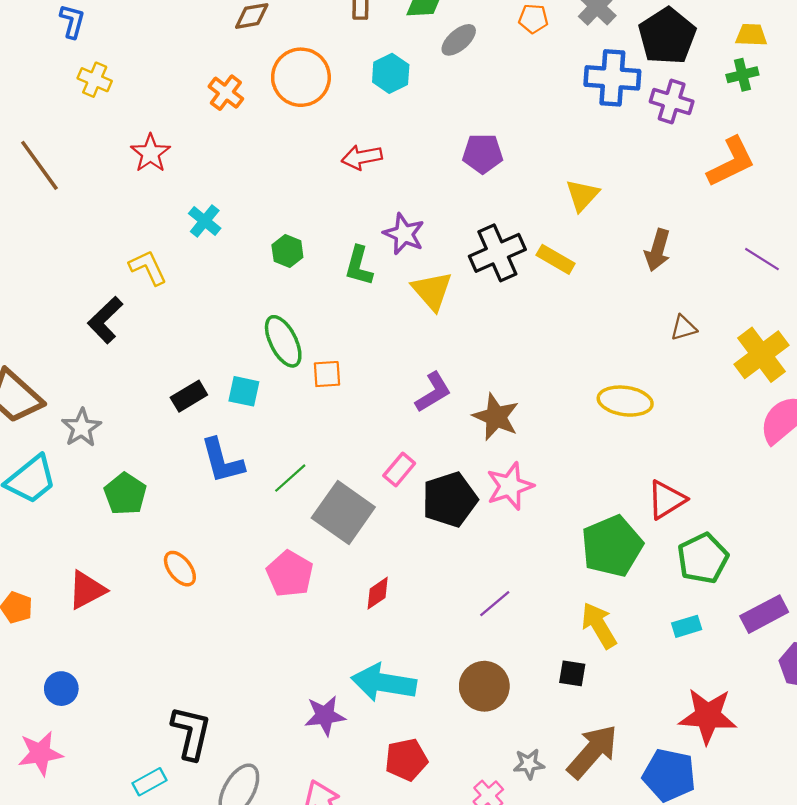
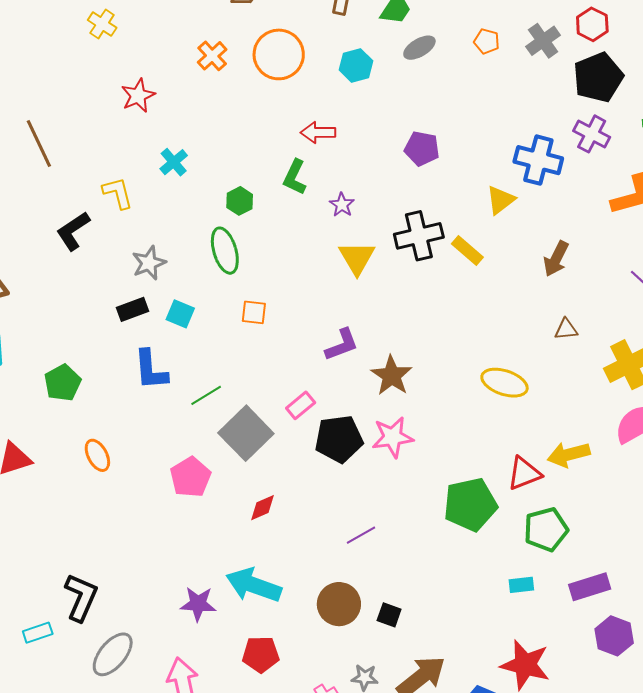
blue cross: (612, 78) -> (538, 160), moved
brown line: (39, 165) -> (39, 144), moved
purple star: (404, 234) -> (342, 205), size x0.7
green L-shape: (359, 266) -> (295, 177), moved
green ellipse: (283, 341) -> (225, 251), moved
gray star: (82, 428) -> (149, 263), moved
yellow arrow: (599, 625) -> (569, 454), moved, turned -84
black square: (572, 673) -> (389, 615), moved

